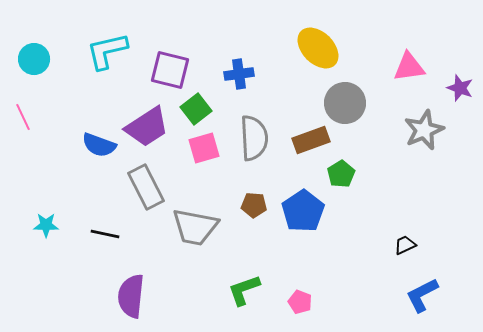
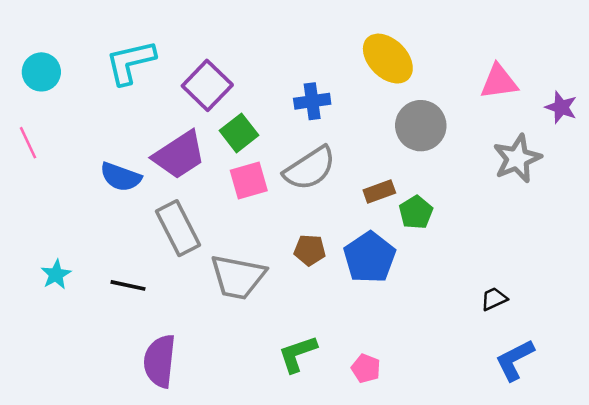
purple square: (170, 70) -> (207, 85), turned 30
blue cross: (239, 74) -> (312, 101), moved
gray semicircle: (254, 138) -> (310, 168), turned 60
brown rectangle: (311, 140) -> (379, 192), moved, size x0.7
cyan star: (46, 225) -> (56, 274), turned -30

